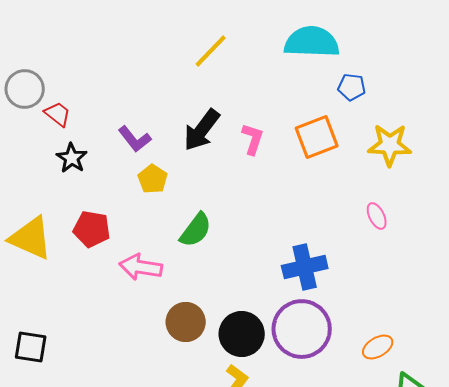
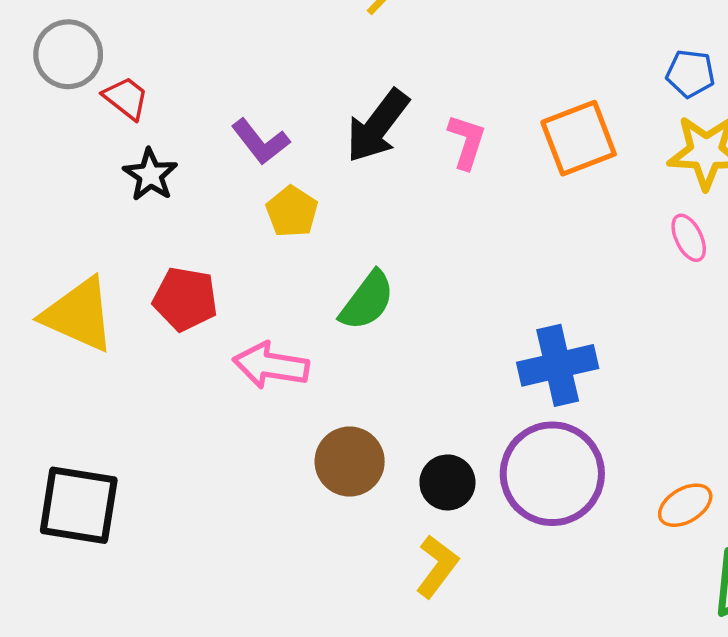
blue pentagon: (352, 87) -> (690, 73), moved
pink ellipse: (377, 216) -> (689, 238), moved
black circle: (242, 334) -> (447, 482), size x0.7
black square: (31, 347) -> (79, 505), size x1.4

